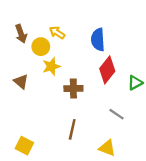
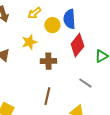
yellow arrow: (57, 33) -> (34, 13), turned -72
yellow circle: (41, 47) -> (52, 25), moved

